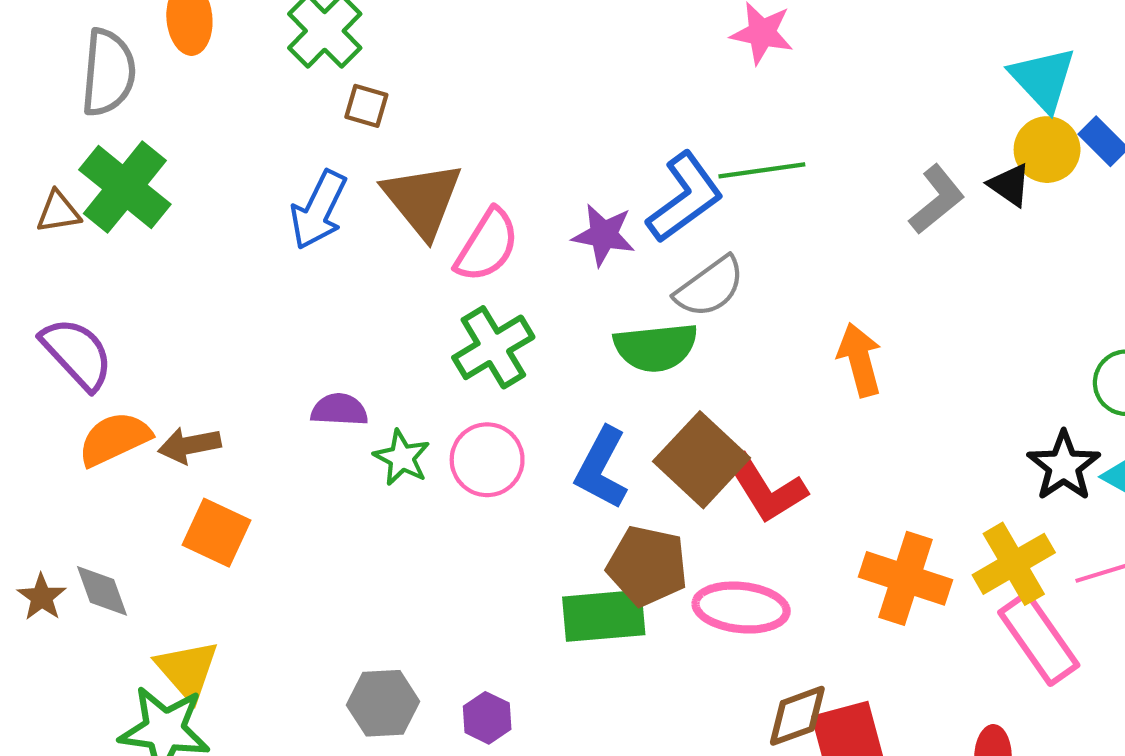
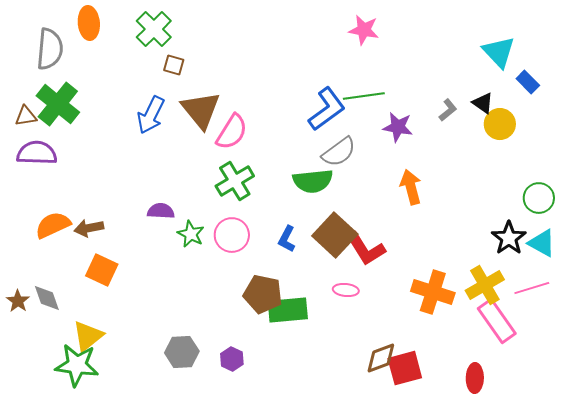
yellow circle: (1047, 150) -> (500, 124), moved
gray L-shape: (937, 200) -> (448, 110), size x0.7
purple star: (604, 235) -> (398, 127), moved
purple semicircle: (77, 354) -> (37, 153), moved, turned -45
blue L-shape: (602, 468) -> (287, 239), size x0.7
brown pentagon: (647, 566) -> (263, 294), moved
pink ellipse: (741, 608) -> (346, 290), moved, size x0.6
yellow triangle: (187, 670) -> (88, 336), turned 32

